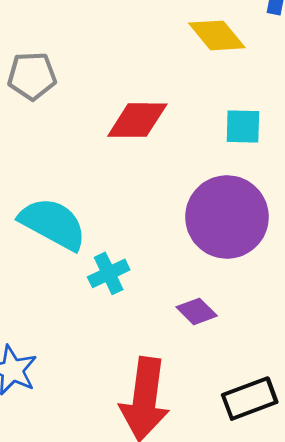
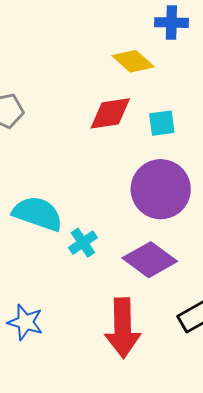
red diamond: (137, 120) -> (110, 113), moved
purple diamond: (197, 311) -> (150, 260), size x1.8

